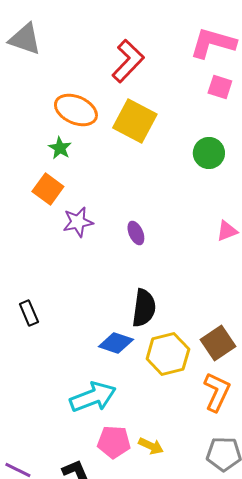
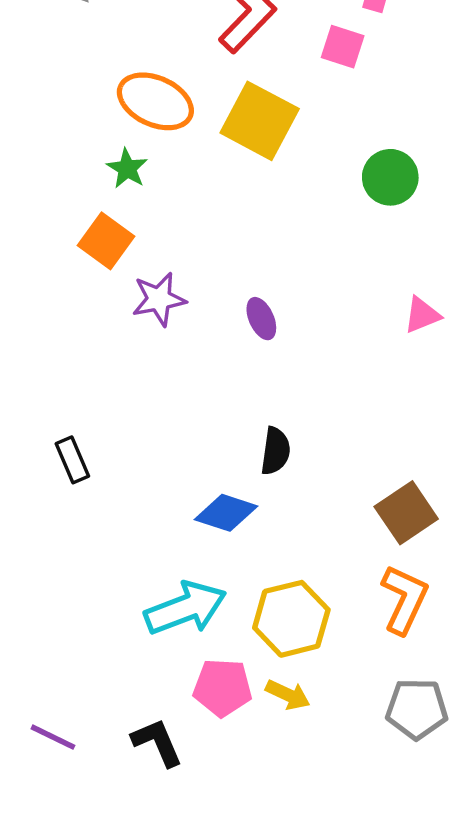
pink square: (220, 87) -> (343, 47), moved
black semicircle: (144, 308) -> (275, 451), size x0.7
yellow hexagon: (168, 354) -> (291, 619), moved

